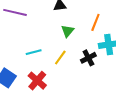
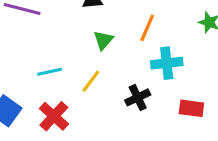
black cross: (88, 58) -> (138, 97), moved

